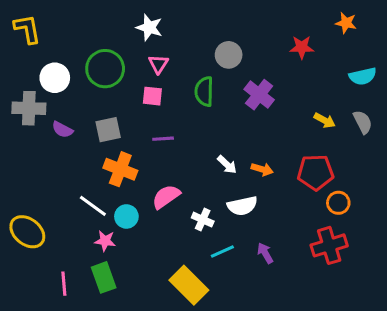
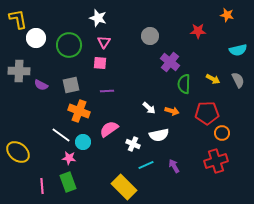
white circle: (55, 78) -> (36, 38), moved
green semicircle: (204, 91) -> (184, 84), moved

